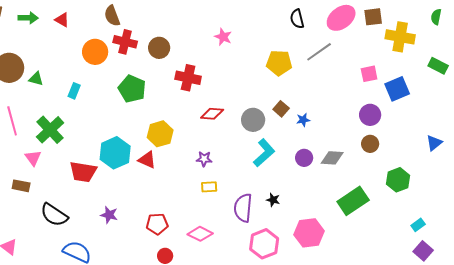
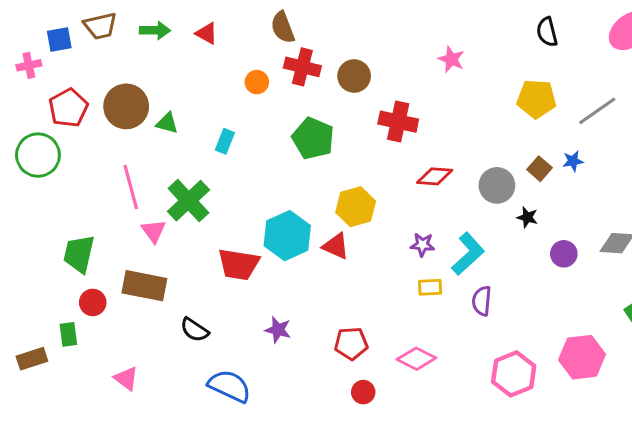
black semicircle: (297, 19) -> (547, 32), moved
orange circle: (95, 52) -> (257, 82), size x0.6
gray line: (319, 52) -> (597, 111), moved
blue star: (303, 120) -> (573, 161), moved
cyan L-shape: (264, 153) -> (468, 254), moved
pink triangle: (33, 158) -> (153, 231), moved
purple circle: (304, 158) -> (564, 254), moved
brown rectangle: (21, 186) -> (144, 286), size x1.6
black star: (273, 200) -> (527, 217), moved
purple semicircle: (243, 208) -> (482, 301), moved, size x0.7
black semicircle: (54, 215) -> (195, 330), size x0.7

